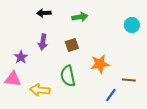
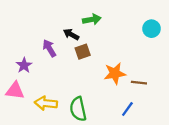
black arrow: (44, 13) -> (71, 34), moved, turned 32
purple arrow: (43, 42) -> (49, 48), turned 140
green semicircle: (68, 76) -> (78, 109), moved
brown line: (129, 80) -> (139, 83), moved

